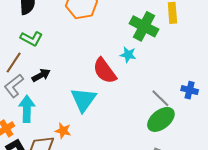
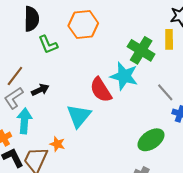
green L-shape: (31, 39) -> (48, 45), moved, turned 35
cyan star: (128, 55) -> (124, 76), size x1.8
gray line: (160, 98) -> (165, 92), moved

